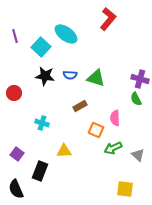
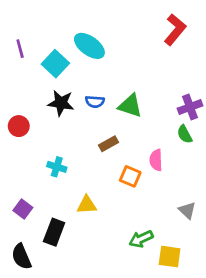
red L-shape: (108, 19) -> (175, 30), moved
purple cross: (140, 79) -> (190, 107), turned -36
green arrow: (113, 148) -> (141, 239), moved

